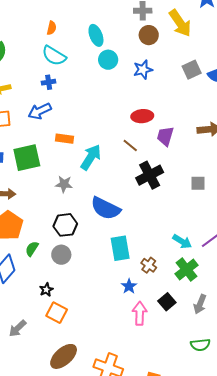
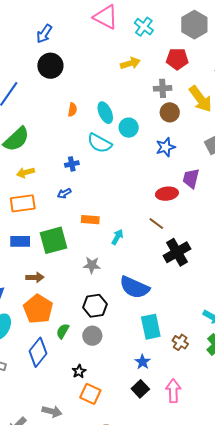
cyan ellipse: (96, 35) -> (105, 113), moved
cyan semicircle: (54, 56) -> (100, 143), moved
cyan circle: (108, 60) -> (129, 128), moved
blue arrow: (40, 111) -> (64, 193), size x0.6
purple trapezoid: (165, 136) -> (191, 178), moved
cyan arrow: (91, 157) -> (117, 237), size x0.6
blue star: (129, 286) -> (143, 362), moved
black square: (167, 302) -> (140, 389), moved
gray arrow: (18, 328) -> (52, 411), turned -120

